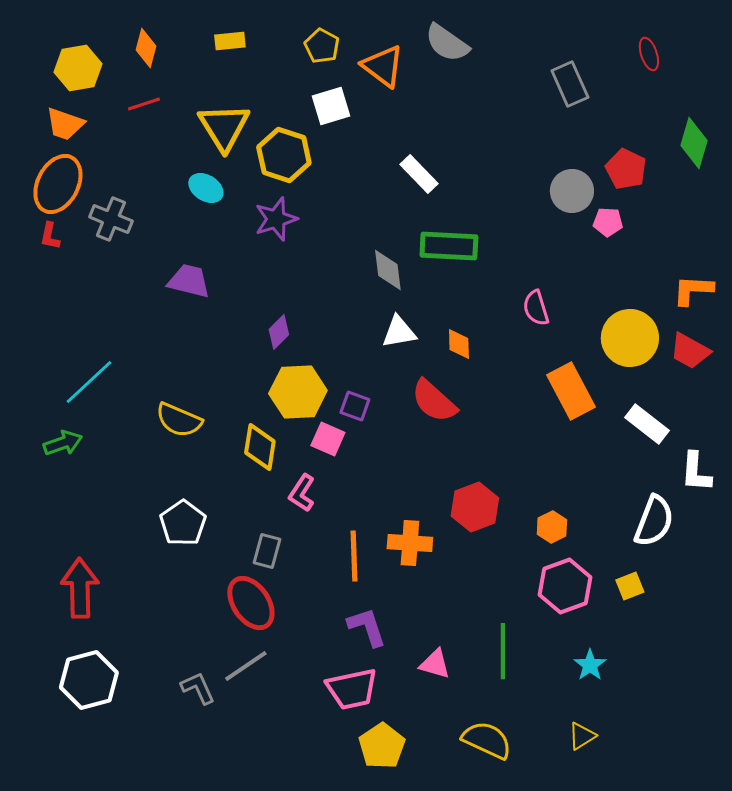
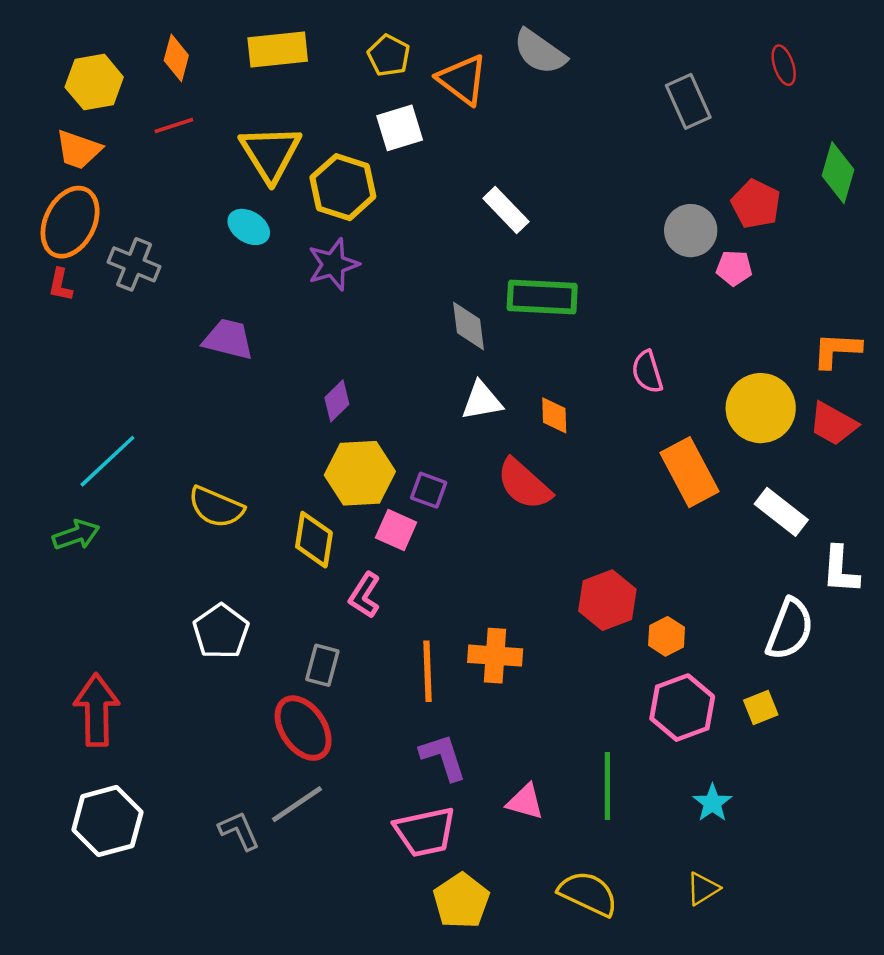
yellow rectangle: (230, 41) -> (278, 49), size x1.6
red hexagon: (475, 507) -> (607, 600), moved

